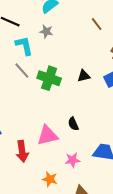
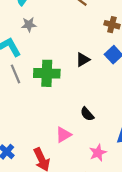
gray line: (22, 71) -> (16, 74), turned 36
pink triangle: (47, 136) -> (64, 135), size x0.7

